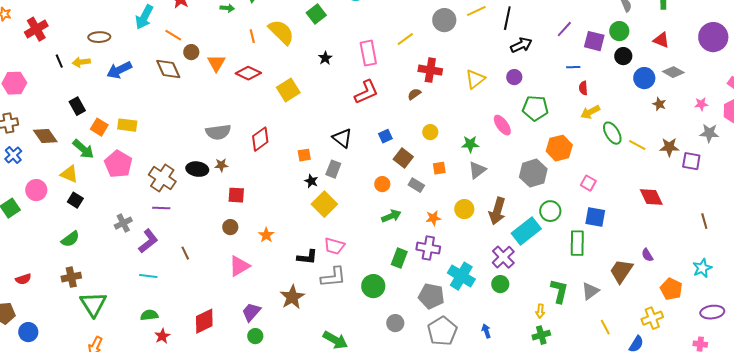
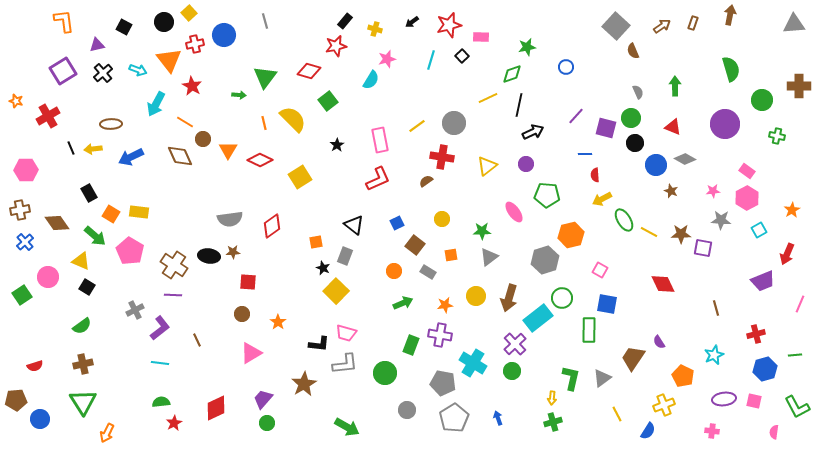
gray circle: (444, 20) -> (454, 123), moved
green triangle: (93, 304) -> (83, 402), moved

